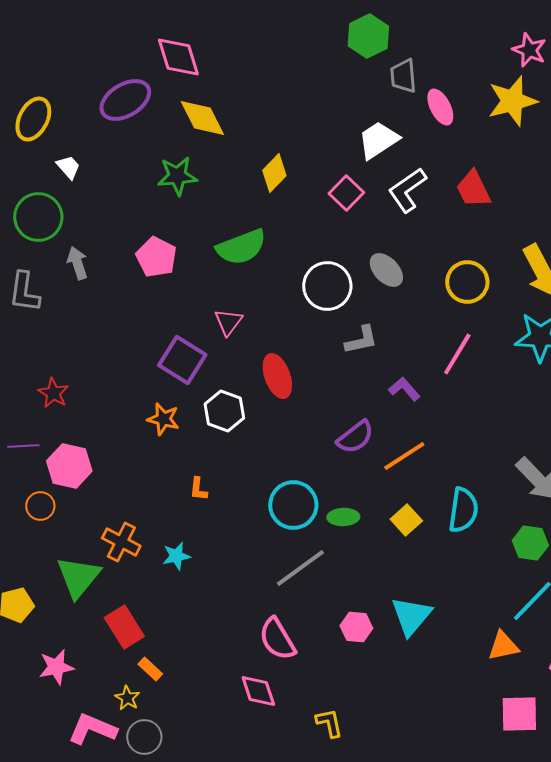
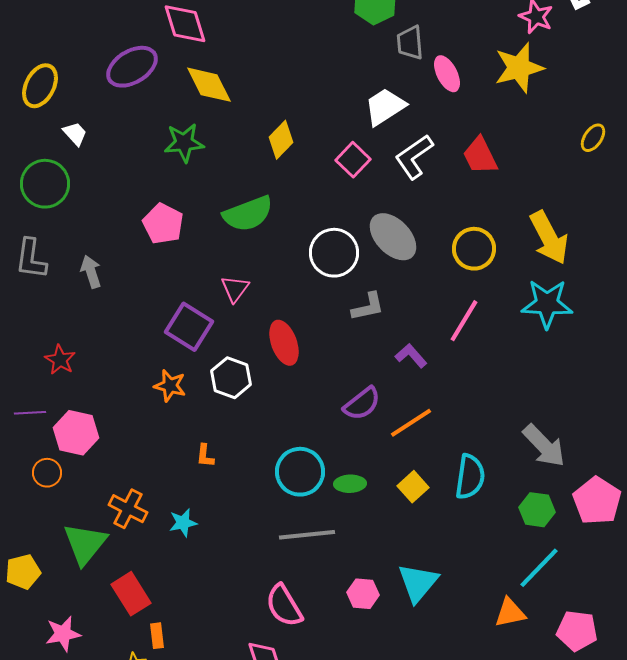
gray arrow: (77, 263) -> (91, 272), moved
gray ellipse: (386, 270) -> (393, 237), size x1.4
gray line: (300, 568) -> (307, 535), turned 30
orange rectangle: (150, 669) -> (157, 636), turned 40

